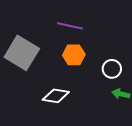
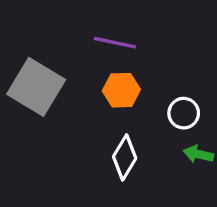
white diamond: (56, 96) -> (125, 157), moved, turned -68

